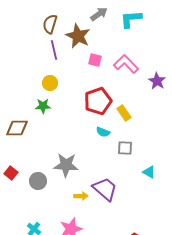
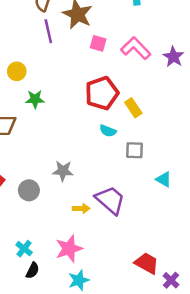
purple star: (157, 81) -> (173, 57), moved
yellow circle: (50, 83) -> (17, 71), moved
gray star: (66, 165) -> (63, 171), size x0.7

